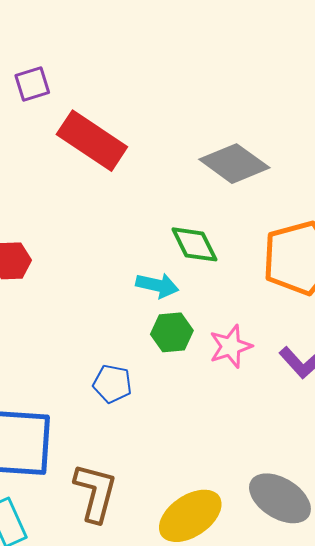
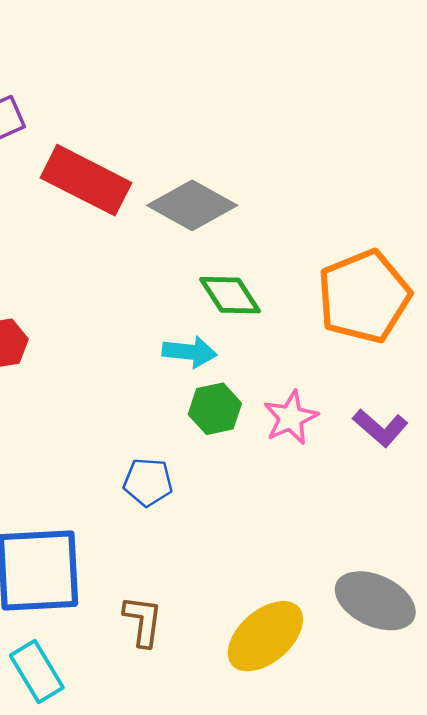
gray diamond: (234, 164) -> (192, 205), moved
brown L-shape: (95, 492) -> (143, 621), size x0.7

